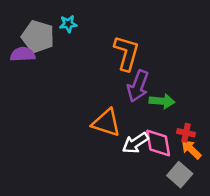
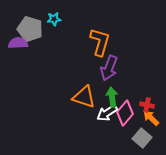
green arrow: (162, 101) -> (112, 97), moved, turned -102
pink diamond: (158, 143) -> (125, 113), turned 50

